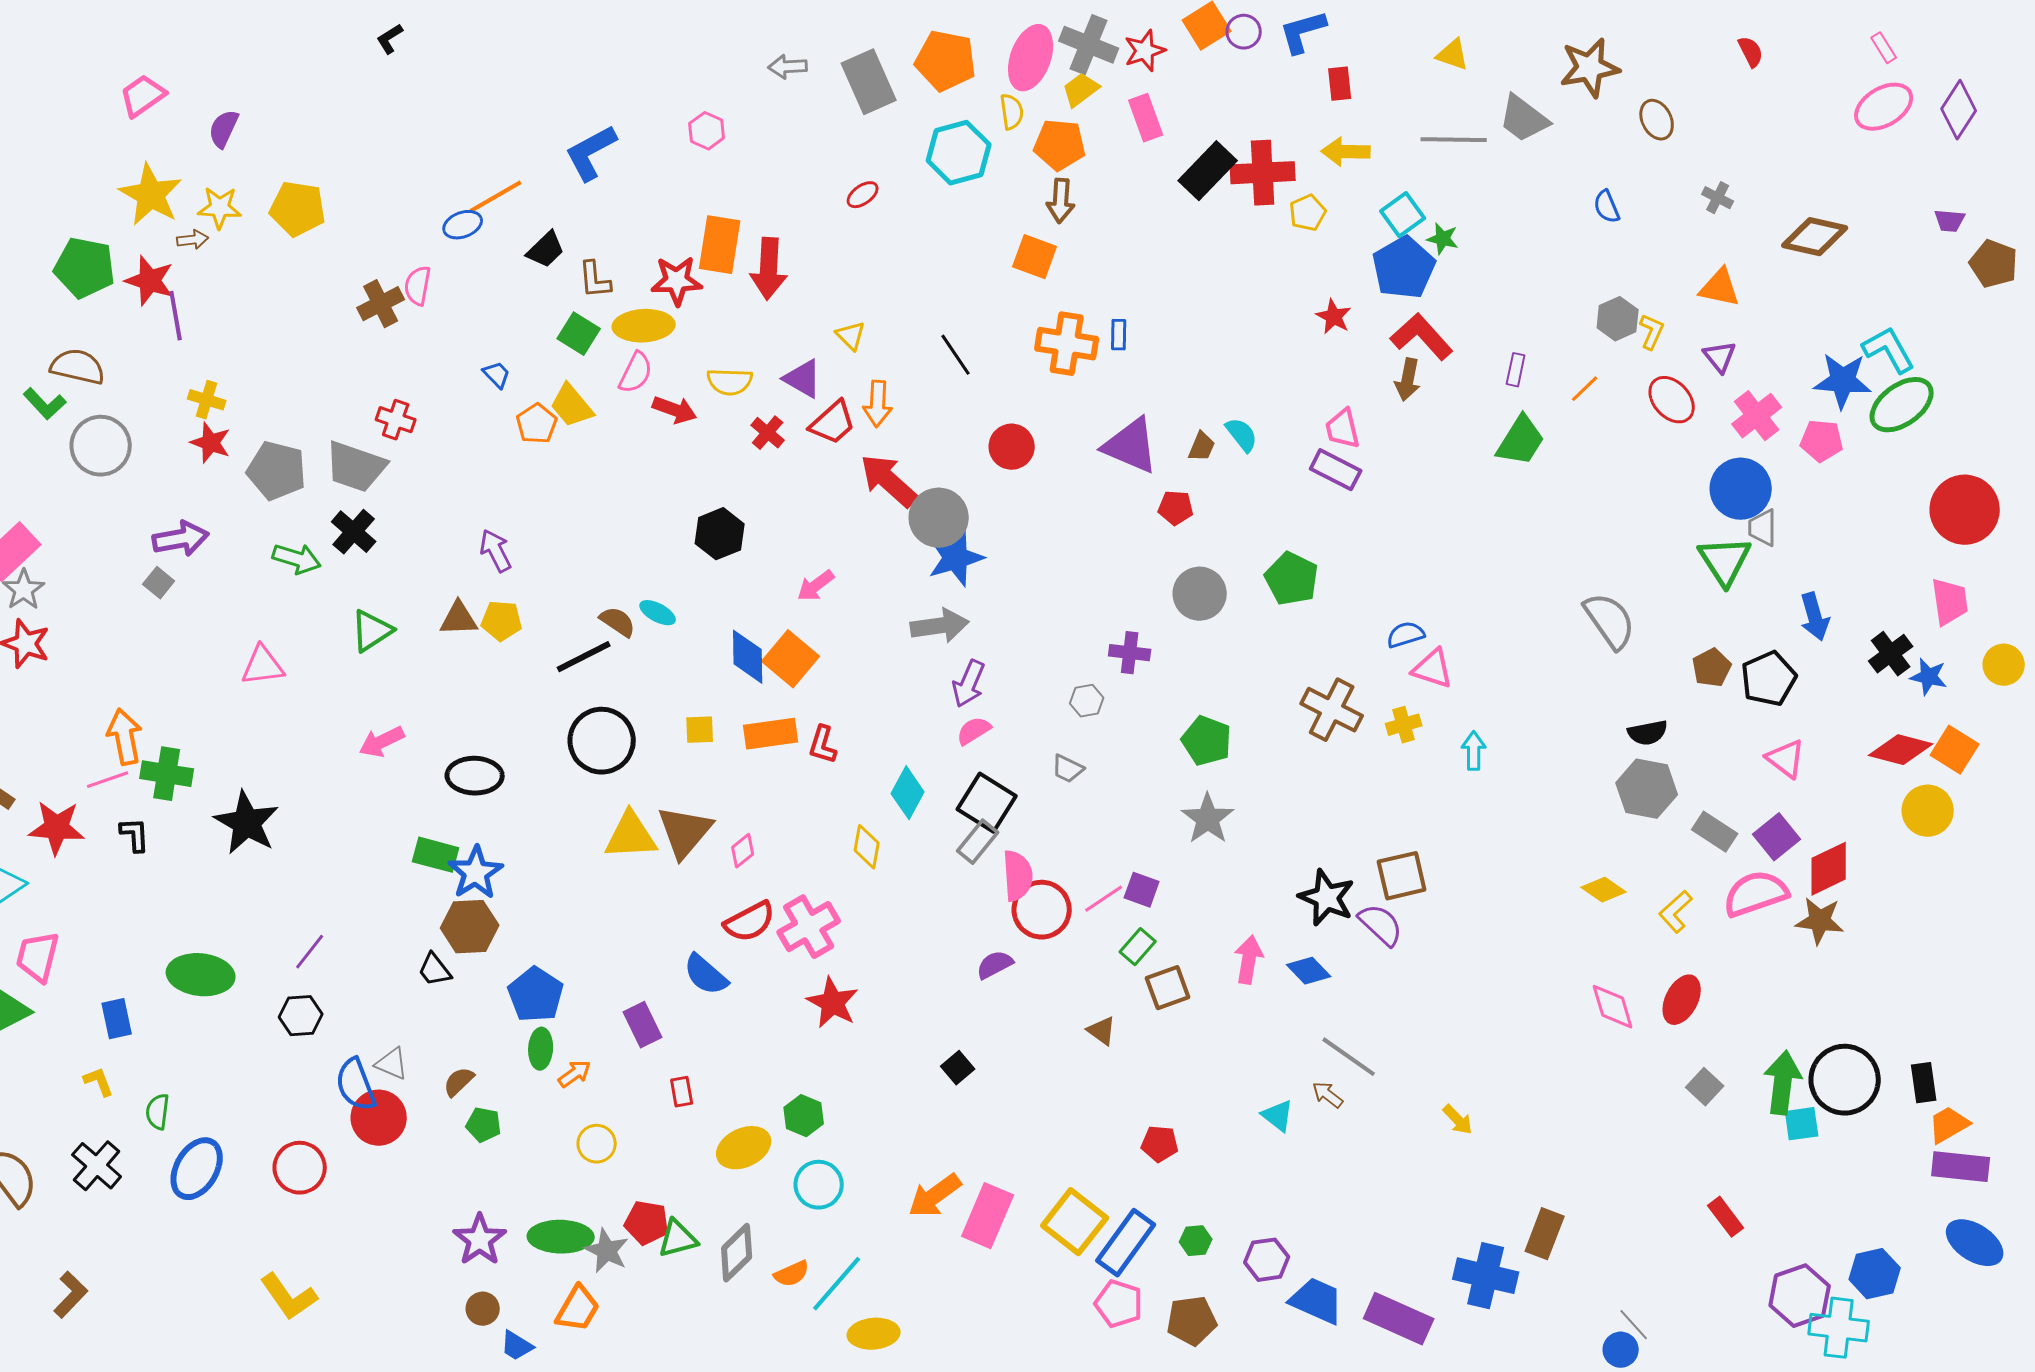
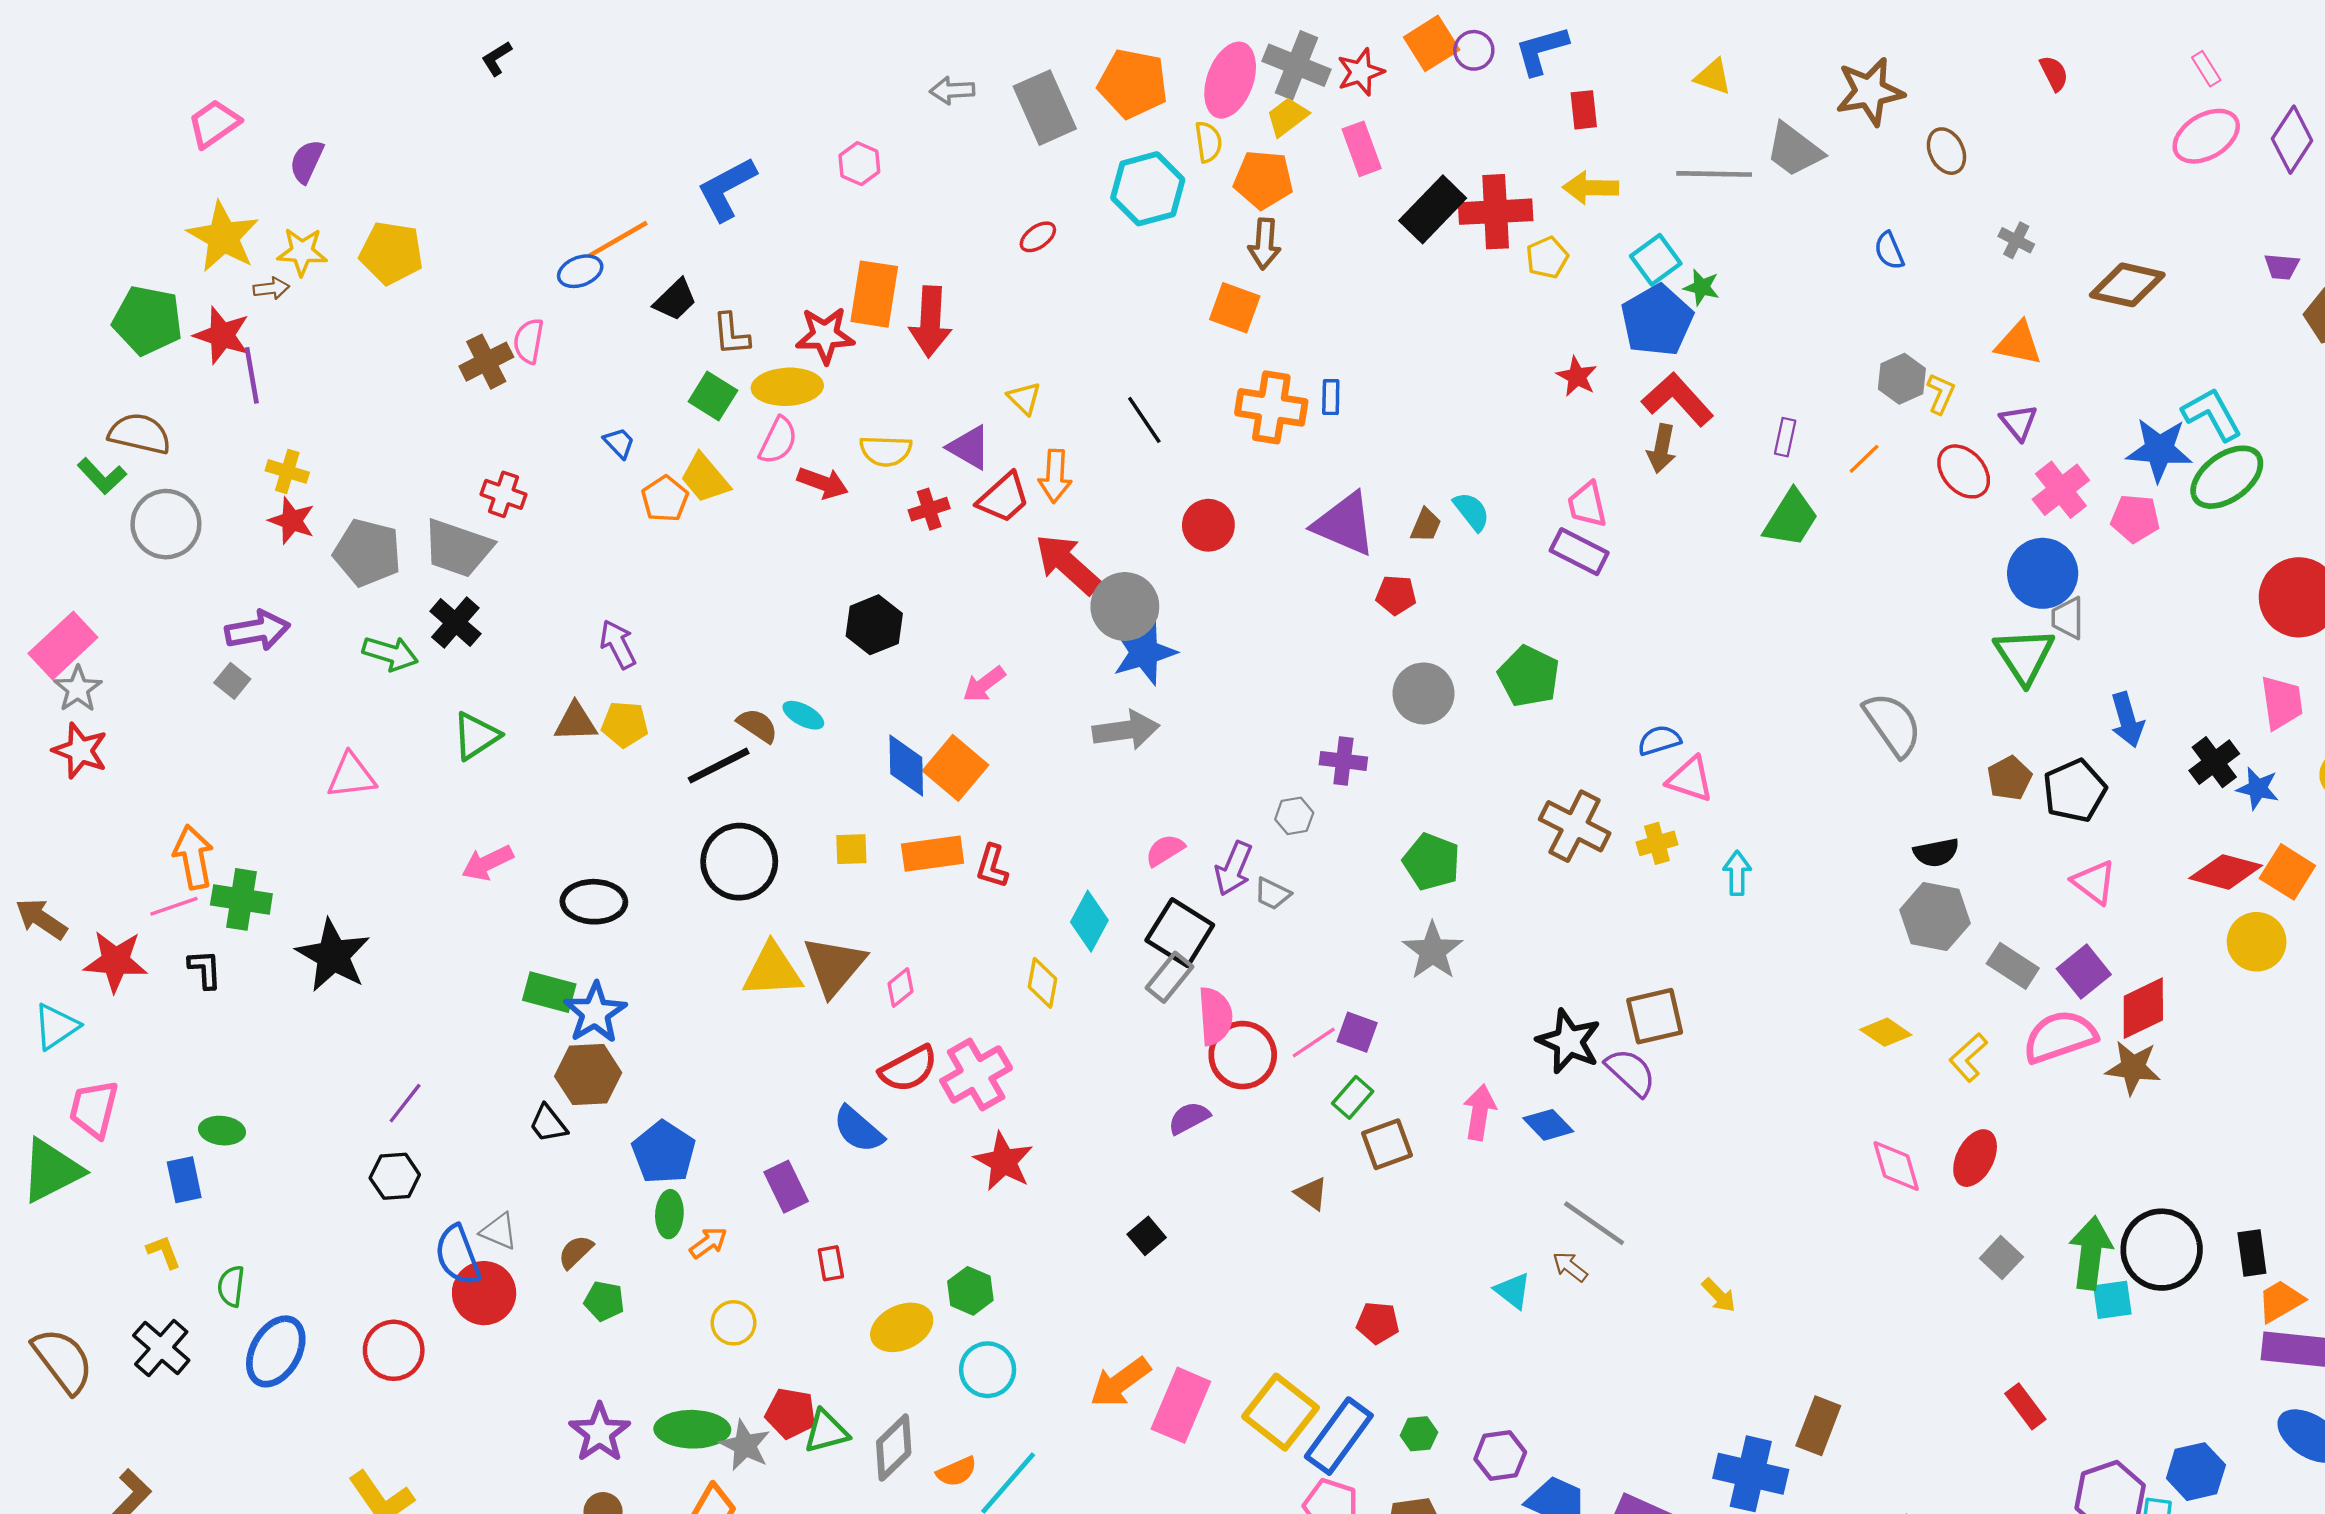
red cross: (768, 433) -> (929, 509), turned 32
purple arrow: (969, 684) -> (1234, 869), moved
green ellipse: (201, 975) -> (222, 1131), moved, size x0.6

